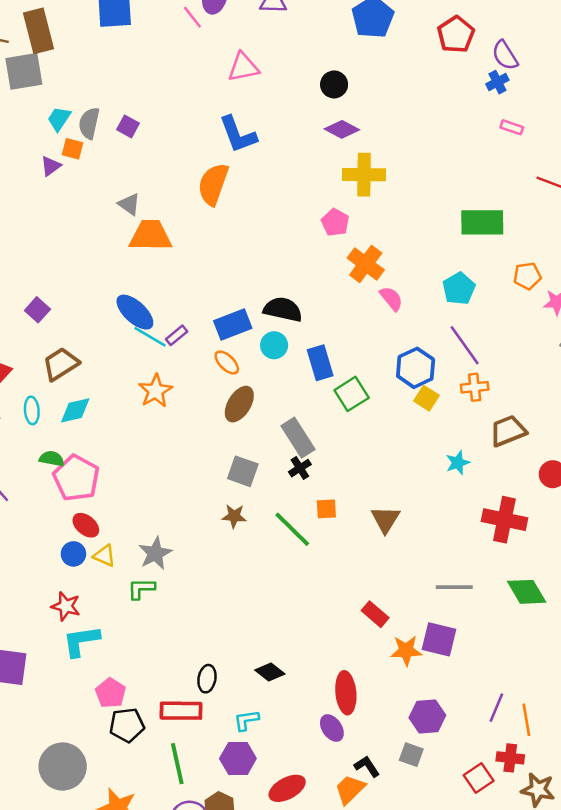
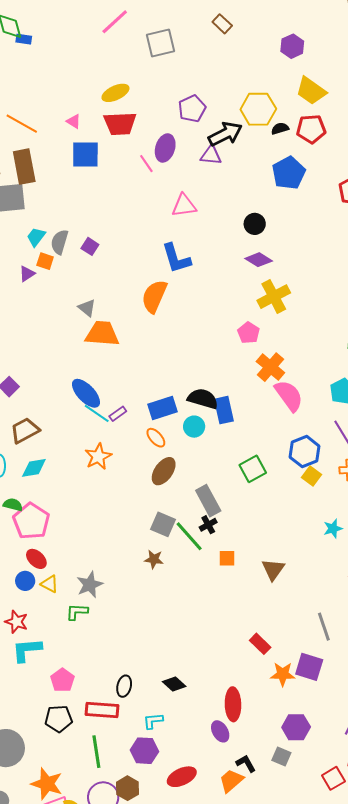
yellow cross: (364, 175) -> (274, 297), turned -32
pink semicircle: (391, 299) -> (289, 396), size x1.6
blue rectangle: (320, 363) -> (224, 410), moved
green line: (292, 529) -> (189, 536), moved
gray line: (454, 587) -> (324, 627), turned 68
pink pentagon: (111, 693) -> (62, 680), moved

